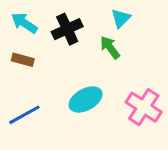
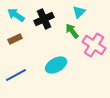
brown rectangle: (23, 60) -> (15, 39), turned -40
pink cross: (144, 107) -> (94, 45), moved

